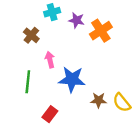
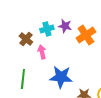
cyan cross: (52, 12) -> (47, 29), moved
pink arrow: (50, 60) -> (42, 52), moved

